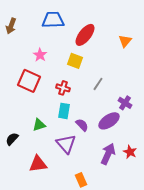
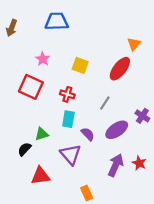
red ellipse: (85, 35) -> (120, 69), moved
gray line: (98, 84) -> (105, 103), moved
purple cross: (125, 103) -> (142, 116), moved
black semicircle: (12, 139) -> (24, 149), moved

